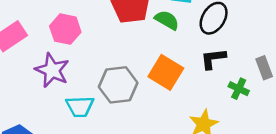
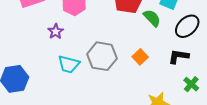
purple star: (52, 70) -> (56, 31), size x0.6
orange square: (166, 72) -> (140, 57), size x0.6

